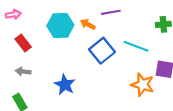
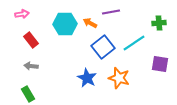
cyan line: (136, 46) -> (134, 43), turned -55
blue star: (65, 85) -> (87, 78), moved
orange star: (143, 85) -> (119, 78), moved

